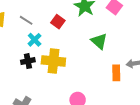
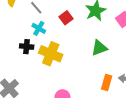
cyan cross: (35, 40) -> (39, 28), turned -32
green triangle: (99, 41) -> (99, 48), turned 42

